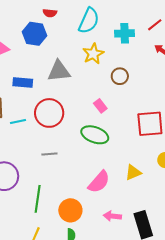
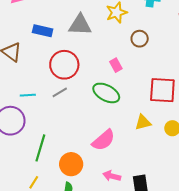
cyan line: (18, 121) -> (28, 95), moved
gray line: (49, 154) -> (60, 92), moved, turned -35
yellow triangle: (133, 172) -> (143, 122), moved

